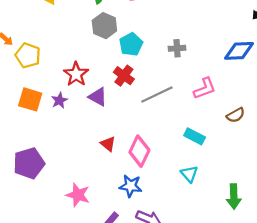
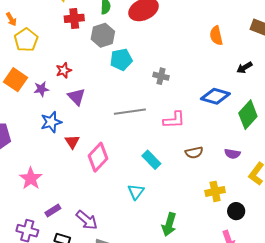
red star: (76, 74) -> (64, 70), size x0.7
red cross: (124, 76) -> (74, 18), moved, turned 30
blue star: (131, 186) -> (51, 122), moved, turned 30

